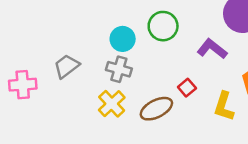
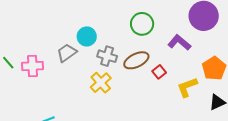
cyan circle: (123, 39) -> (87, 36), moved
yellow L-shape: (224, 106) -> (187, 87), turned 50
brown ellipse: (156, 109) -> (136, 60), moved

